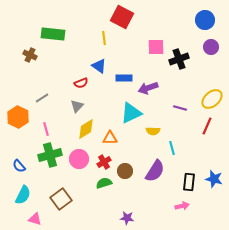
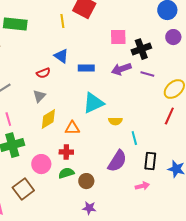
yellow line: (104, 38) -> (62, 21), moved
purple arrow: (148, 88) -> (121, 69), moved
purple line: (180, 108) -> (147, 74), moved
pink circle: (79, 159) -> (41, 164), moved
red cross: (104, 162) -> (66, 152), turned 32
brown circle: (125, 171) -> (86, 181), moved
black rectangle: (189, 182) -> (150, 161), moved
pink arrow: (182, 206) -> (142, 186), moved

